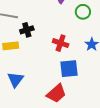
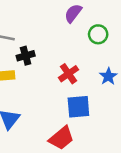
red cross: (61, 43) -> (68, 74), turned 35

